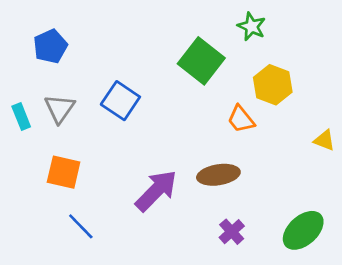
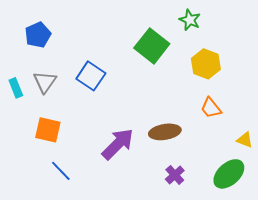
orange trapezoid: (241, 119) -> (211, 108), moved
yellow triangle: (324, 140) -> (245, 140), moved

